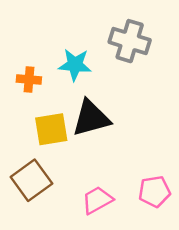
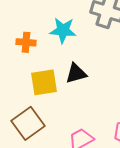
black triangle: (91, 118) -> (76, 73), size x0.7

